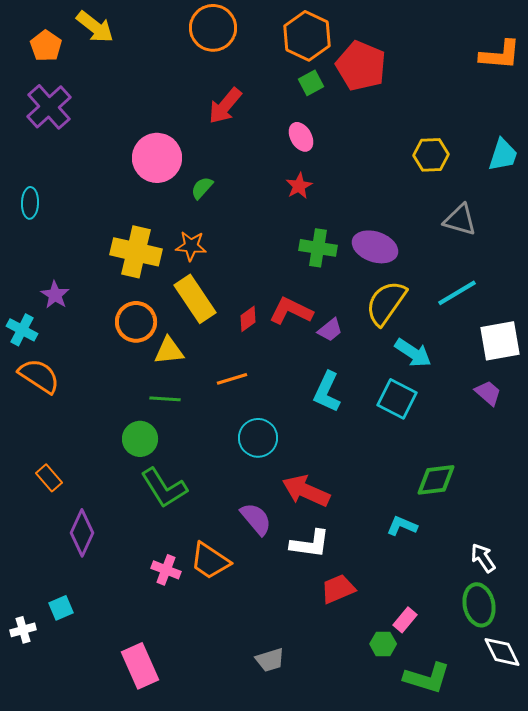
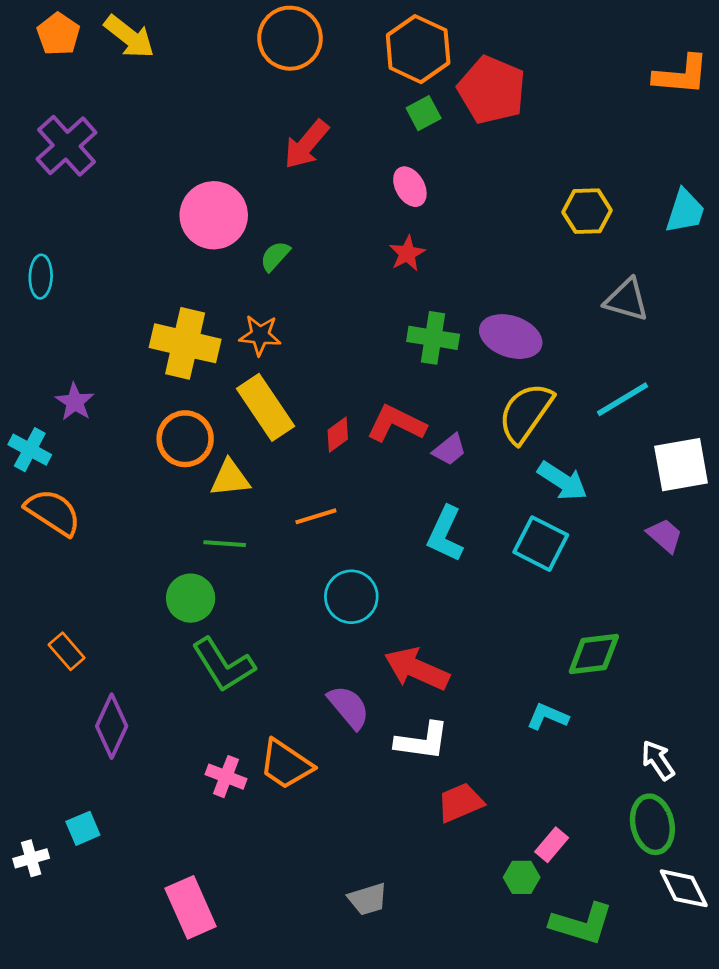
orange pentagon: (46, 46) -> (58, 34), moved

